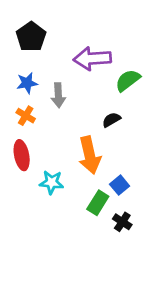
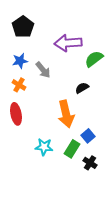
gray arrow: (58, 95) -> (43, 70), turned -36
cyan star: (52, 182) -> (44, 147), moved

